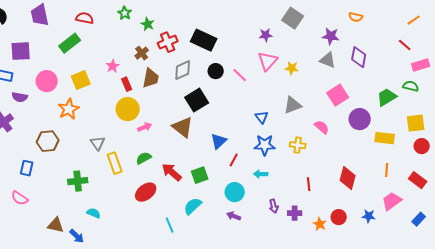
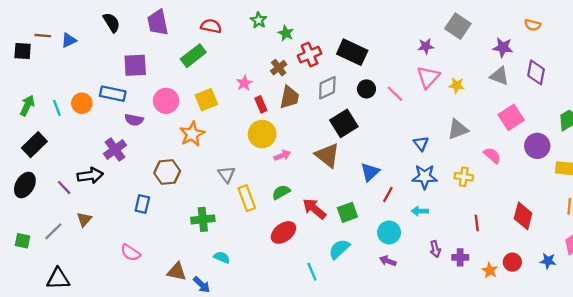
pink semicircle: (20, 198) -> (130, 253), moved

